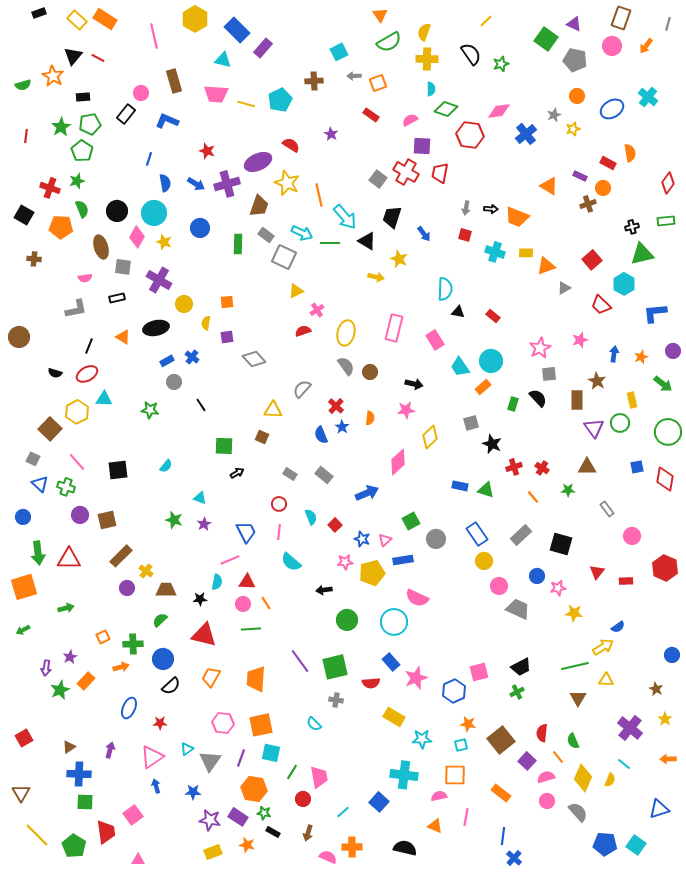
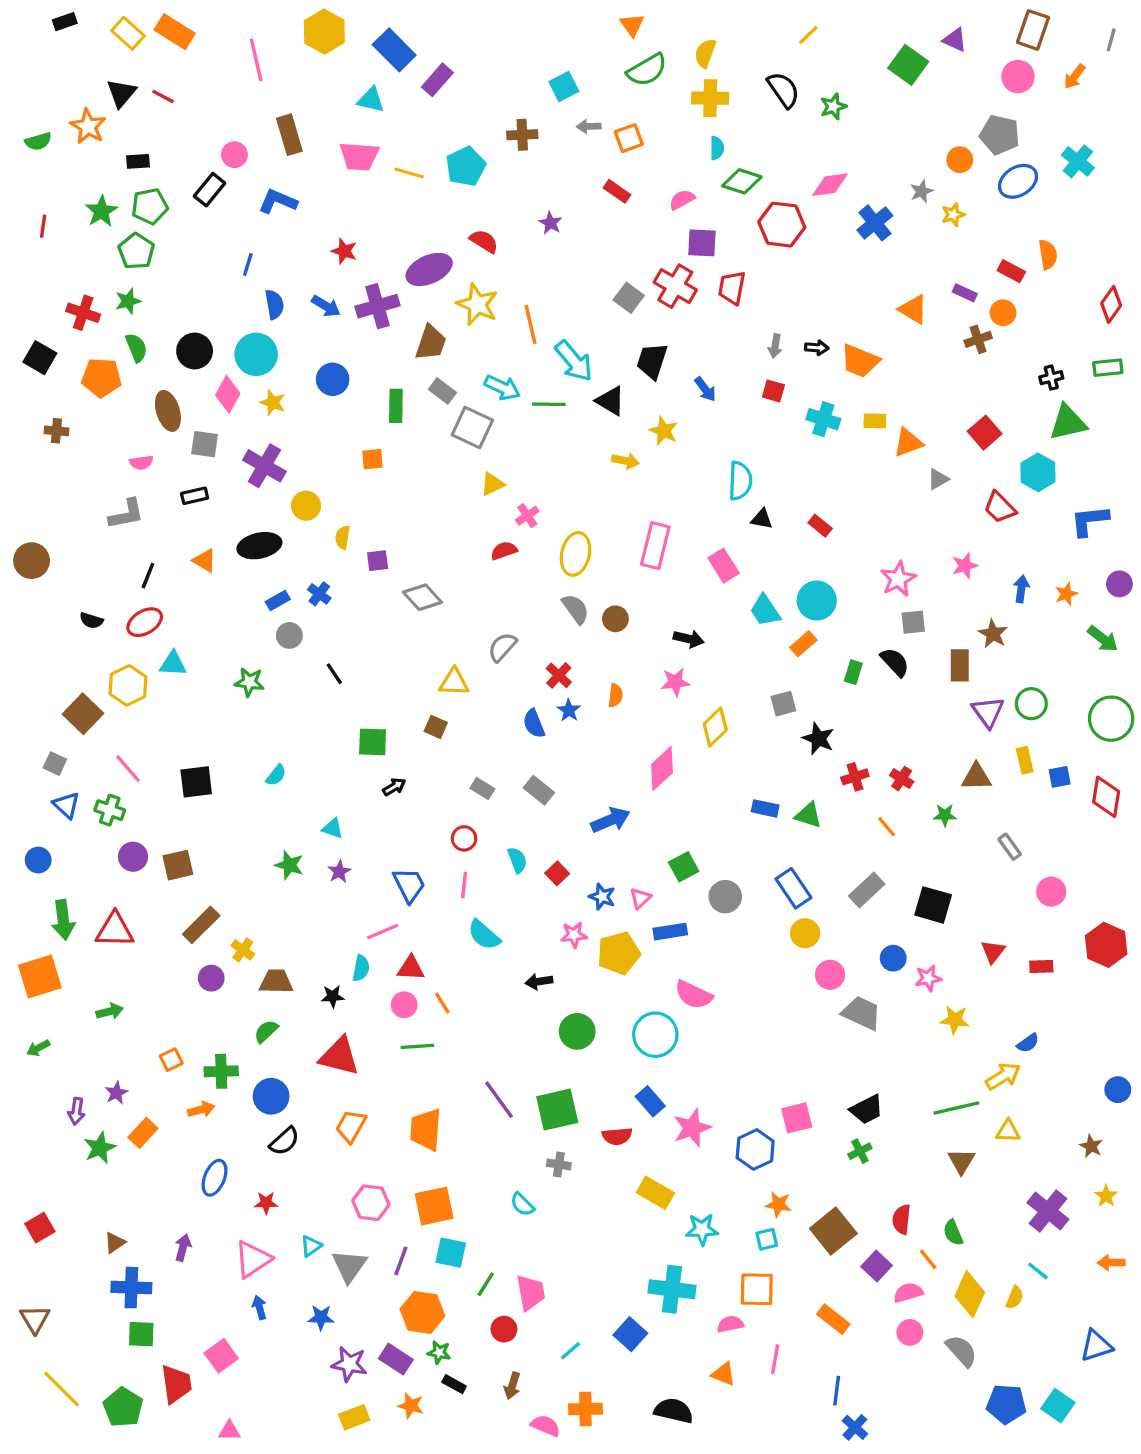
gray pentagon: (575, 60) -> (1000, 135), moved
orange square: (227, 302) -> (373, 459), moved
yellow rectangle: (632, 400) -> (1025, 760), moved

